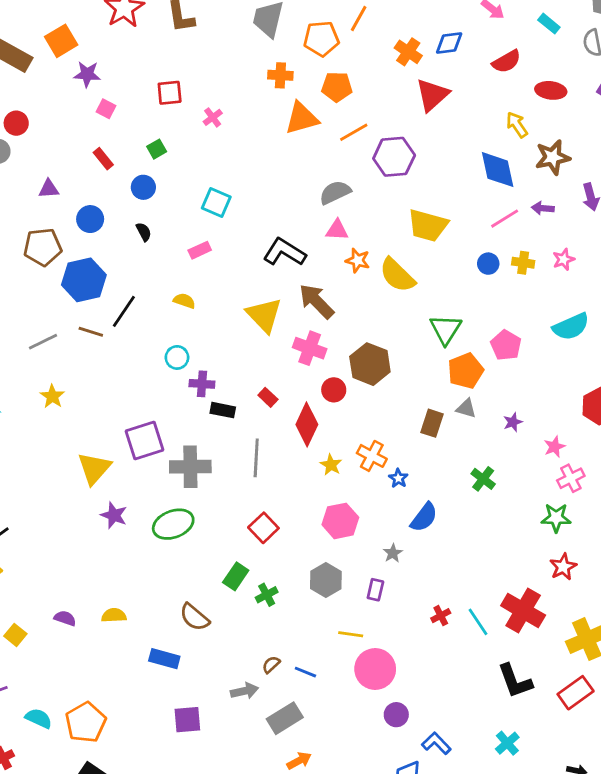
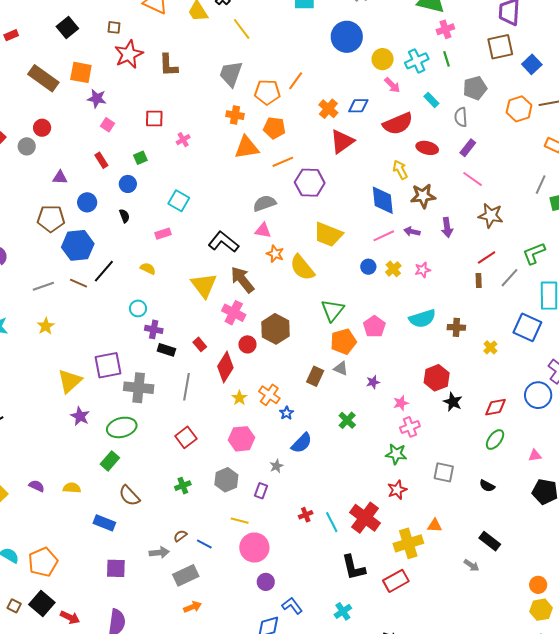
orange square: (61, 41) -> (81, 72), turned 35
red semicircle: (506, 62) -> (398, 124), size x1.4
yellow cross: (523, 263) -> (393, 269), turned 35
green rectangle: (236, 576) -> (110, 461), moved

